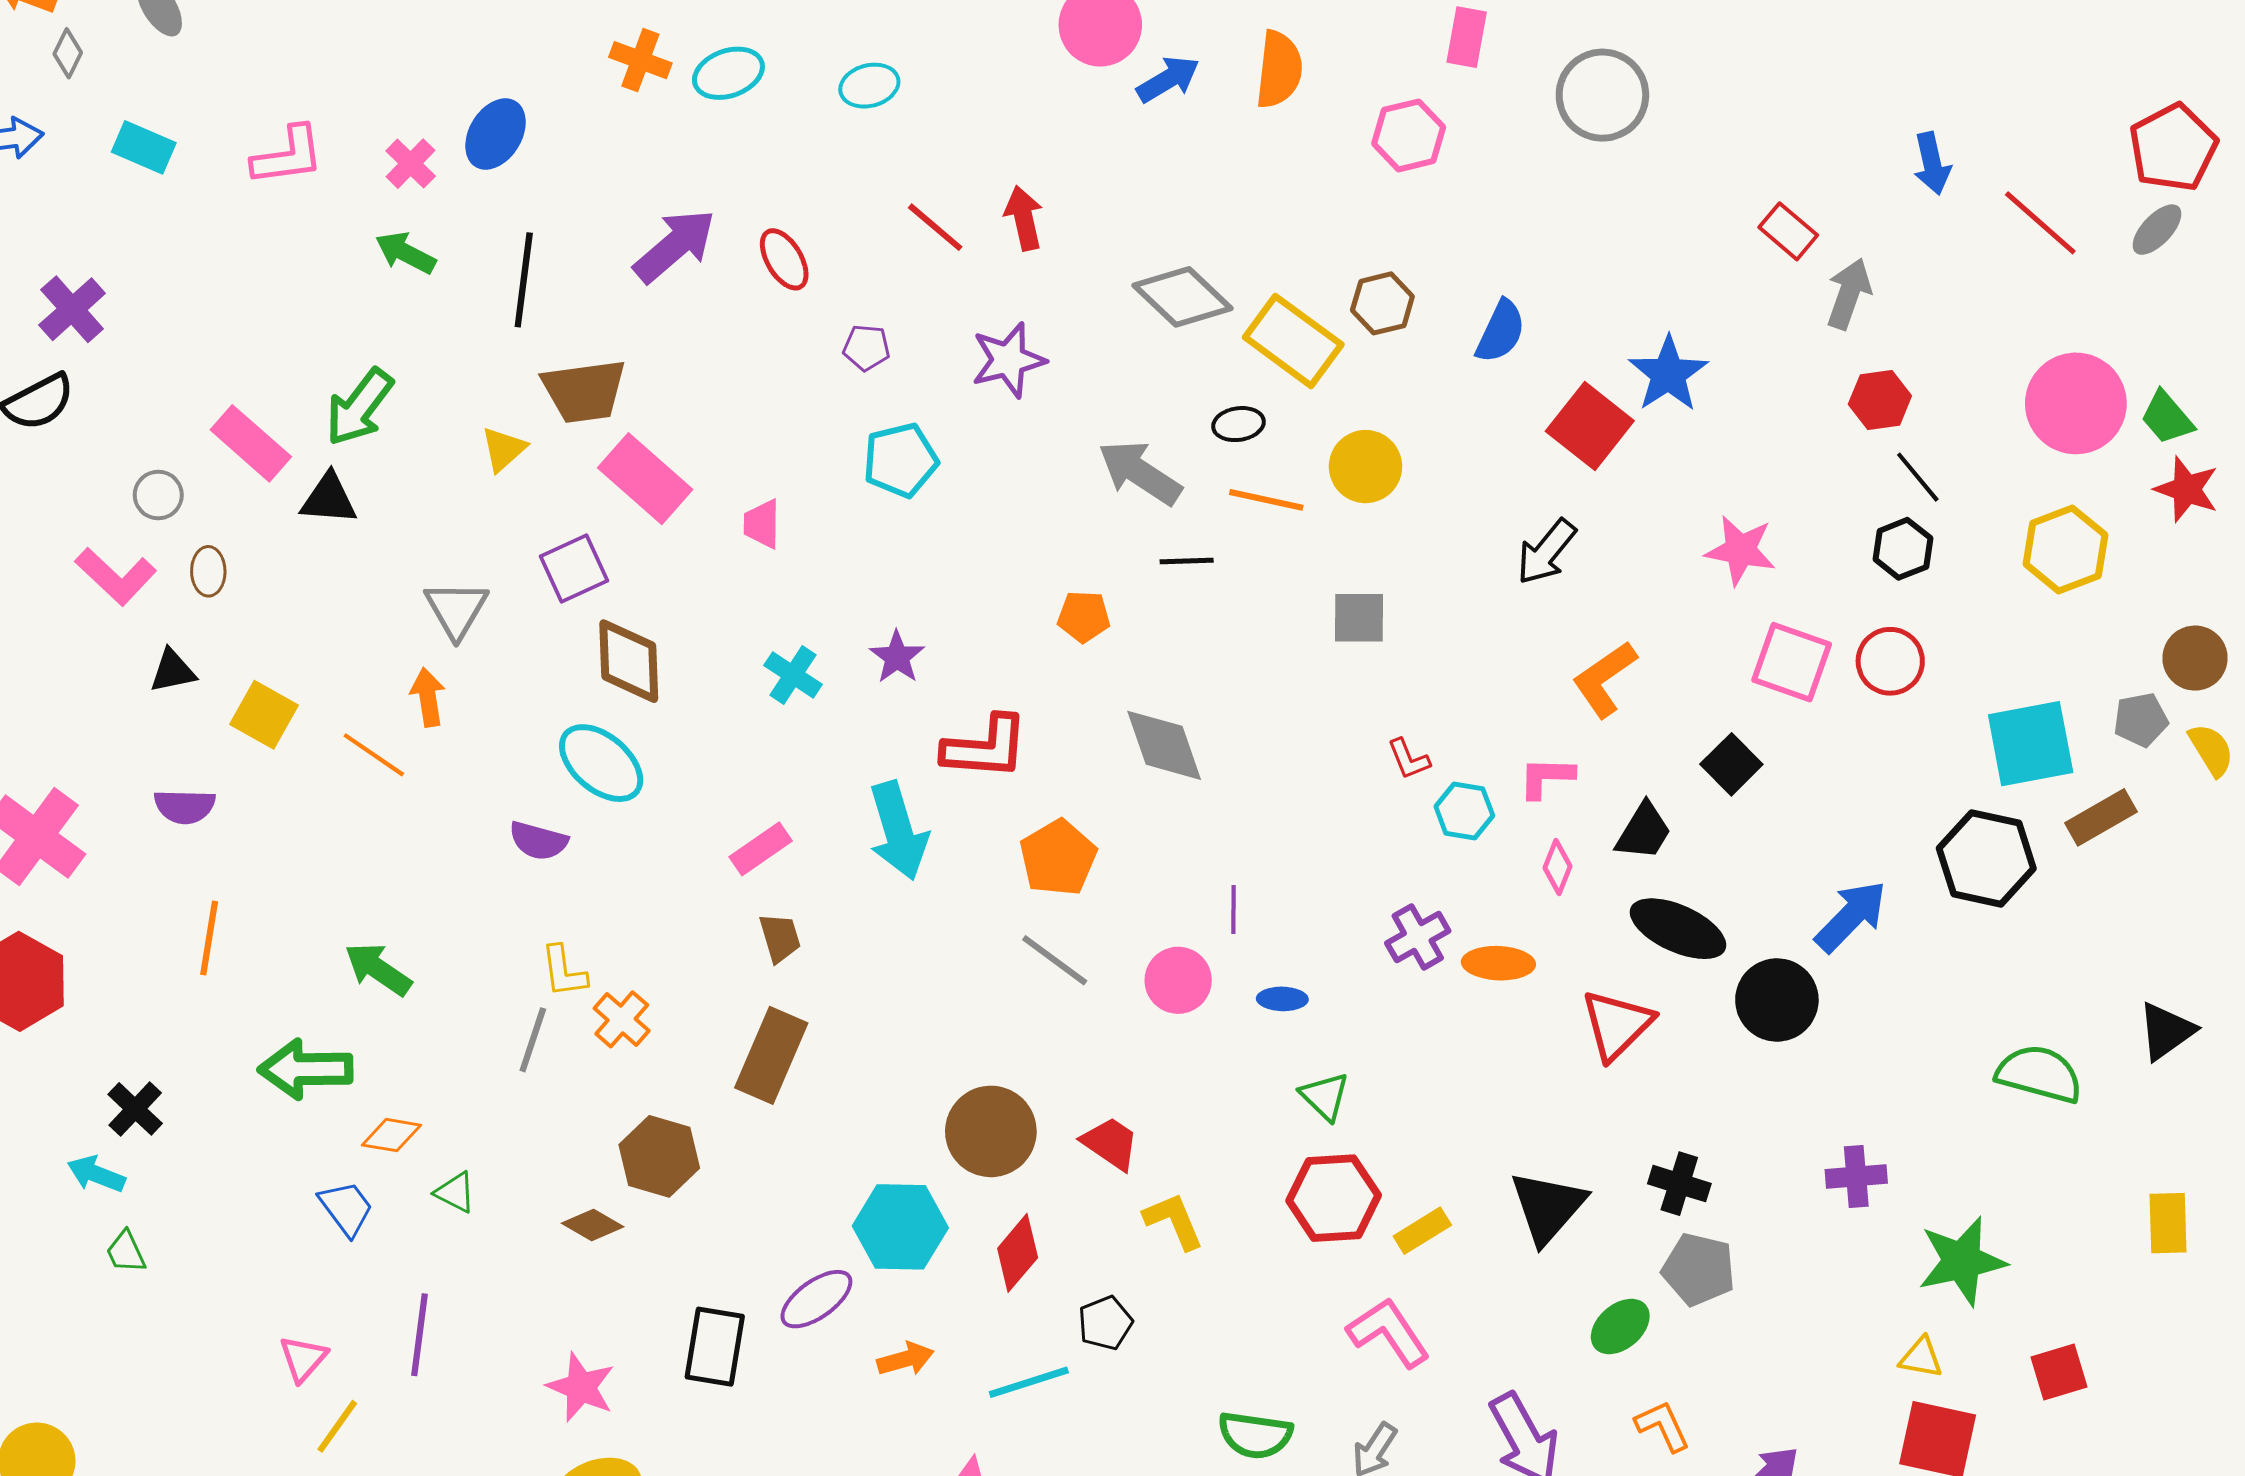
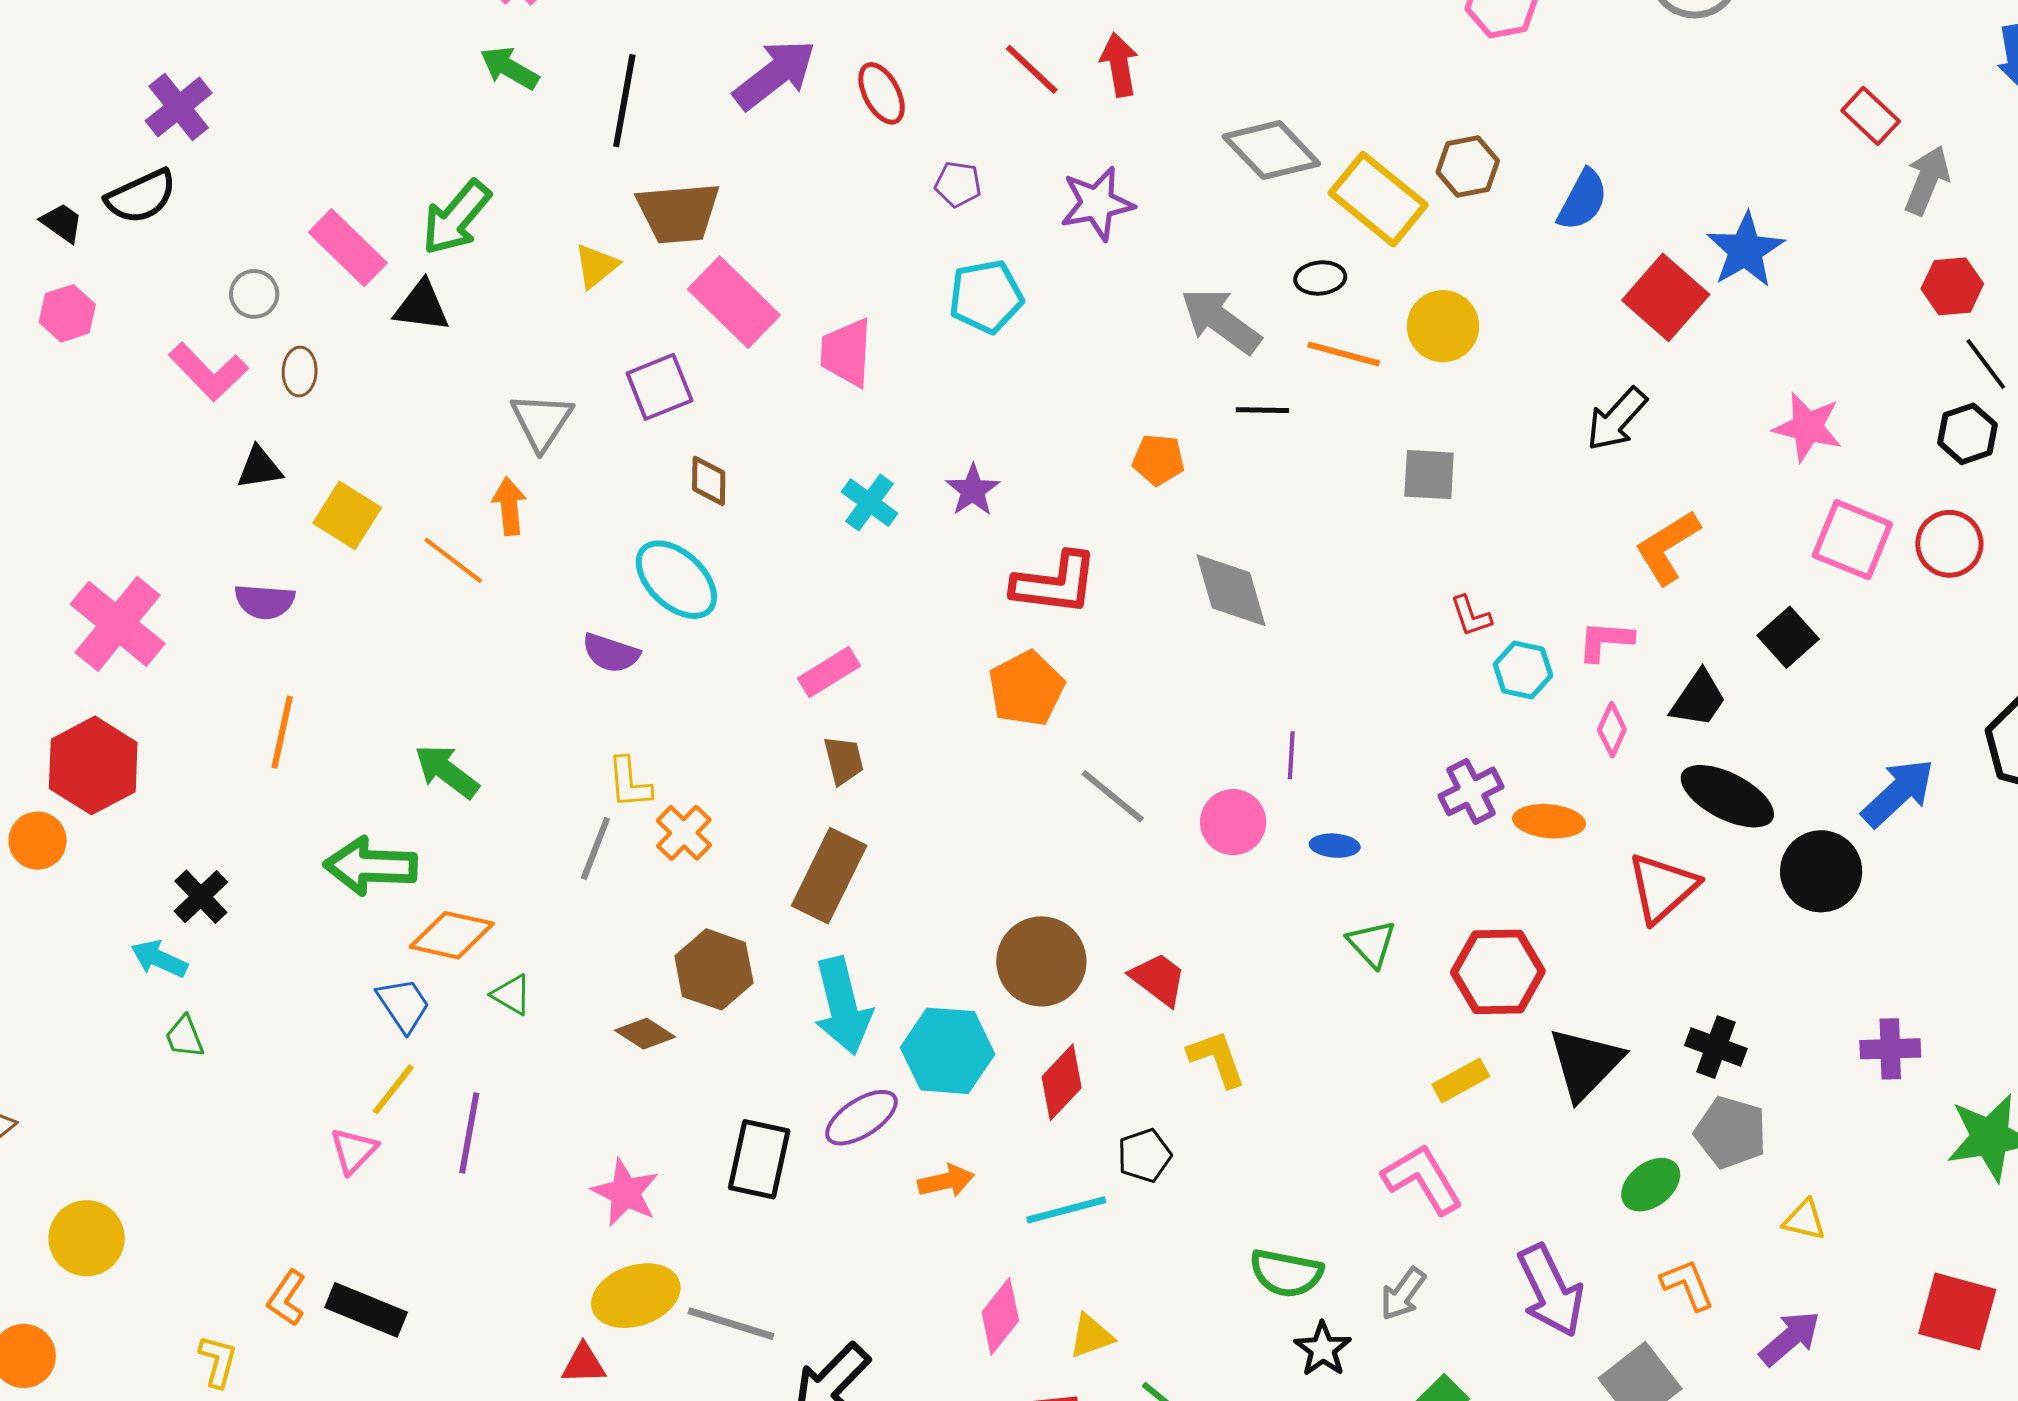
pink trapezoid: (762, 524) -> (846, 353), size x1.4
brown diamond: (629, 661) -> (709, 481), size x0.6
cyan arrow: (898, 831) -> (843, 1006), moved
orange pentagon: (1058, 858) -> (1026, 689), moved
orange diamond: (392, 1135) -> (452, 935), size x1.4
red hexagon: (1334, 1198) -> (1498, 972), moved
yellow triangle: (1921, 1358) -> (1804, 1220), moved
yellow line: (337, 1426) -> (393, 1089), moved

